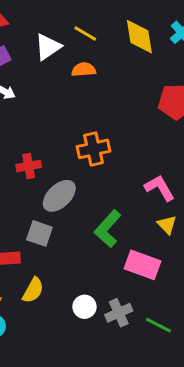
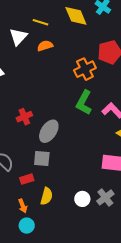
orange cross: (93, 149) -> (85, 69), moved
green L-shape: (108, 229) -> (84, 103), moved

